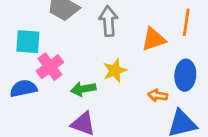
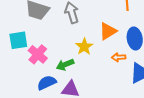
orange triangle: (154, 39) -> (108, 31), moved
blue semicircle: (23, 88) -> (47, 83), moved

